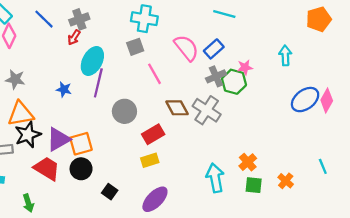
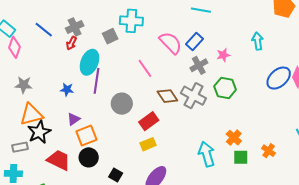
gray square: (135, 47) -> (110, 36), moved
green hexagon: (234, 82) -> (225, 88), moved
purple triangle: (58, 139) -> (74, 119), moved, size x0.6

